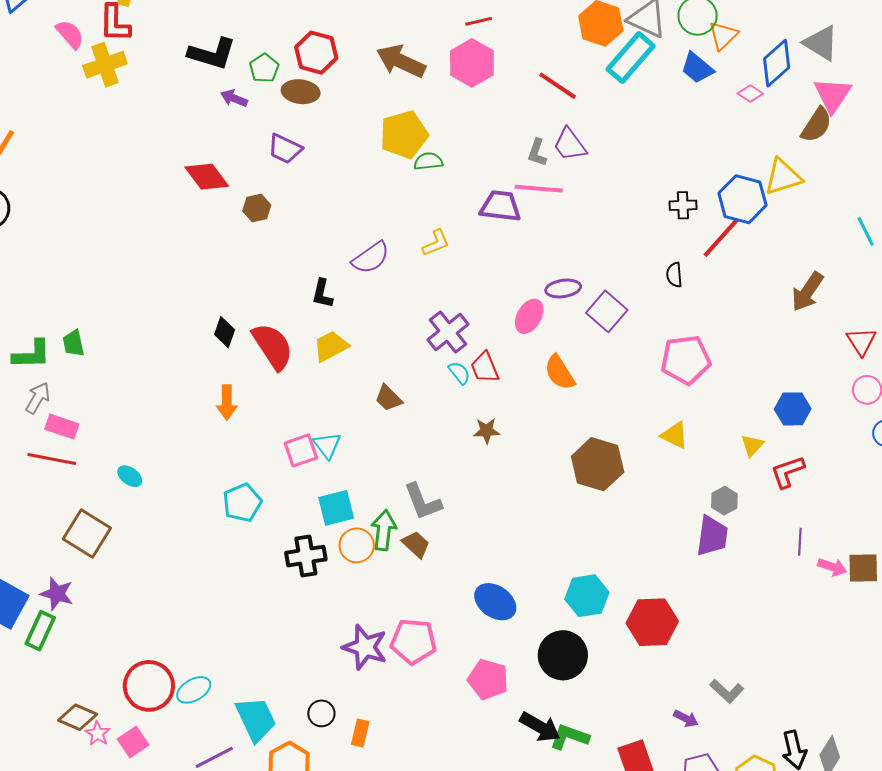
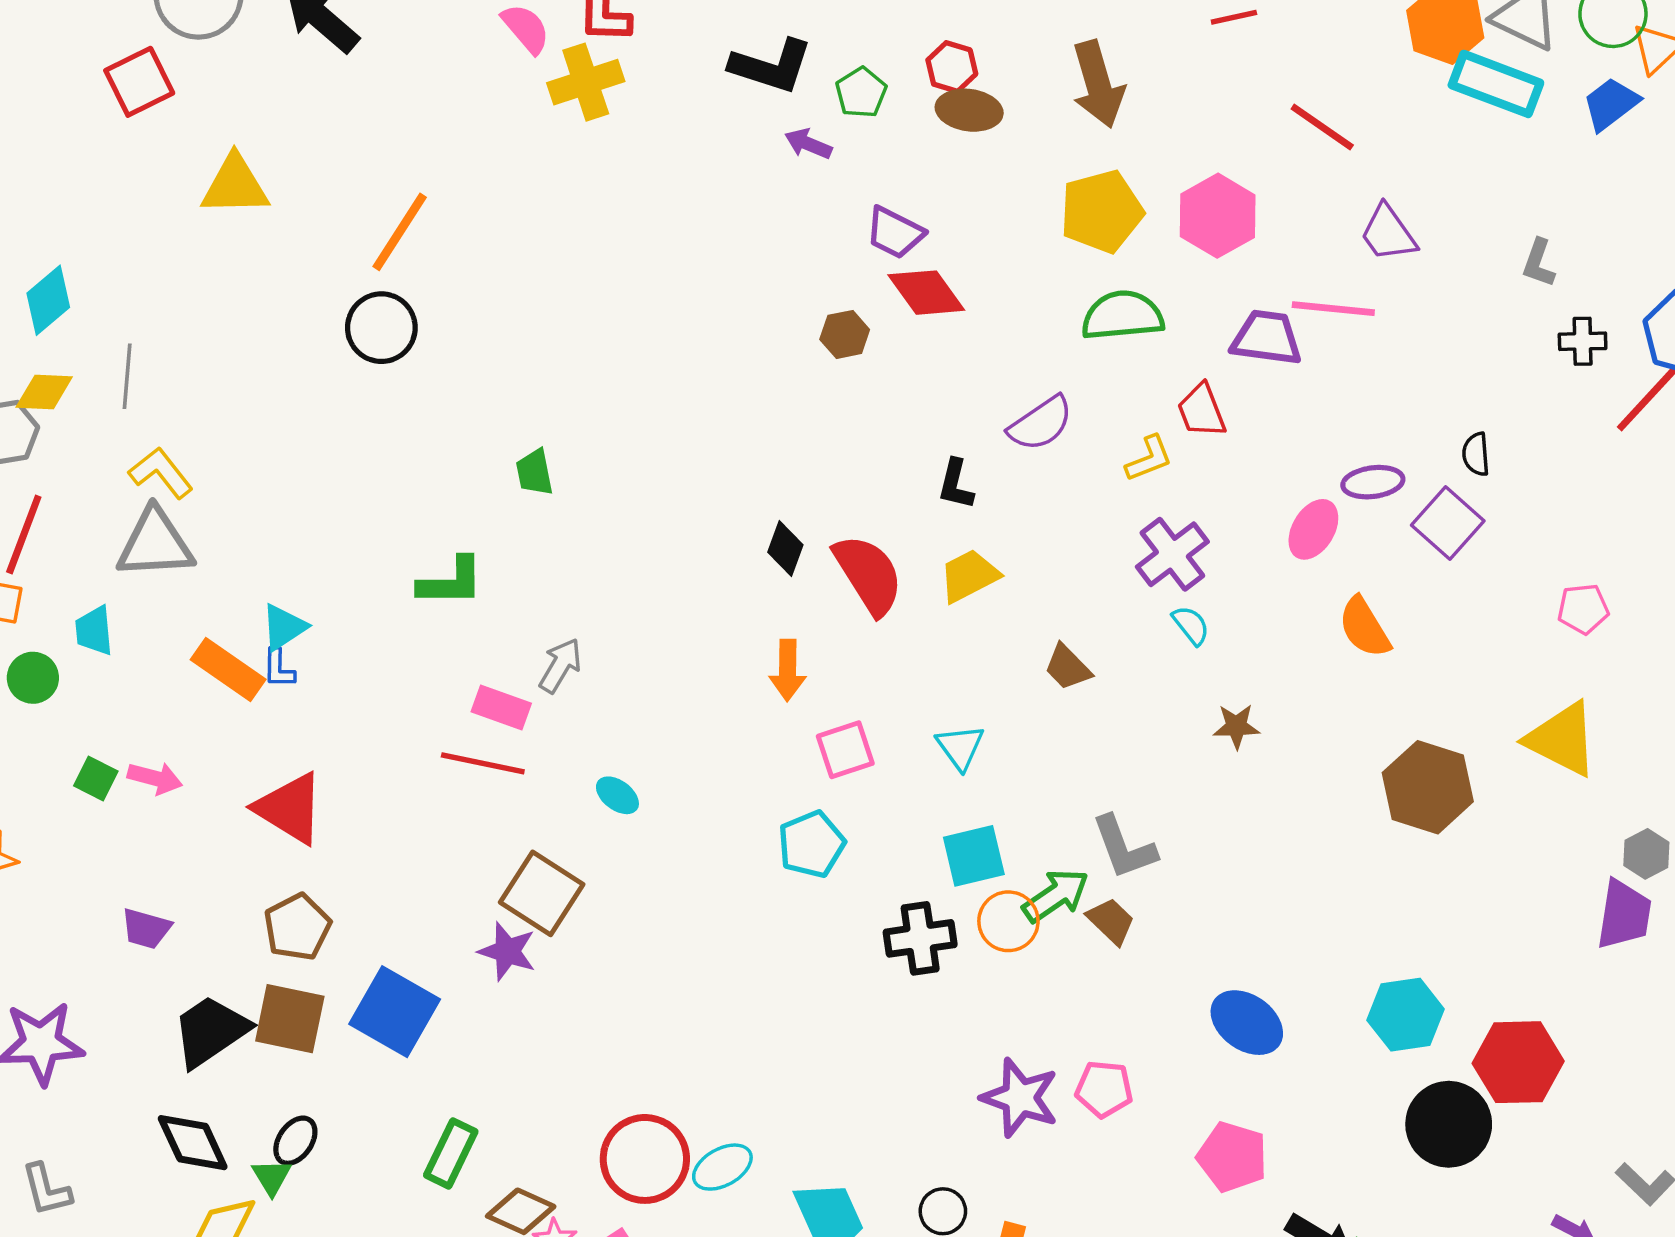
red hexagon: (316, 53) -> (952, 67), size x0.7
cyan rectangle: (631, 57) -> (1496, 84), turned 69
brown arrow: (401, 61) -> (1098, 84), turned -132
pink hexagon: (472, 63) -> (1218, 216), moved
blue trapezoid: (697, 68) -> (1611, 104), turned 102
red line: (558, 86) -> (1322, 127), moved
brown ellipse: (301, 92) -> (969, 110), moved
gray L-shape: (537, 152) -> (1539, 263), moved
green semicircle: (428, 161) -> (1122, 316), moved, size x1.6
red diamond: (207, 177) -> (926, 293), moved
yellow L-shape: (436, 243) -> (1149, 459), moved
black semicircle: (674, 275) -> (1476, 454), moved
green trapezoid: (73, 343) -> (535, 472), moved
pink pentagon: (686, 360) -> (1583, 609), size x0.6
red trapezoid: (485, 367) -> (1202, 411), moved
gray arrow: (38, 398) -> (560, 666), moved
yellow triangle: (675, 435) -> (1562, 739), size x1.6
pink square: (301, 450) -> (845, 750), moved
green arrow: (384, 530) -> (1056, 896), turned 48
purple star: (57, 594) -> (507, 951), moved
green rectangle: (40, 631) -> (451, 1153), moved
pink pentagon: (413, 641) -> (1104, 1089), size x0.7
black circle: (563, 655) -> (1449, 1124), moved

